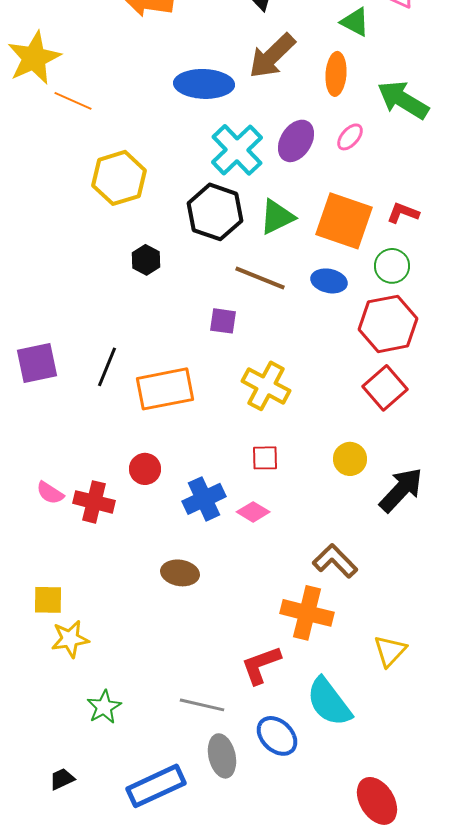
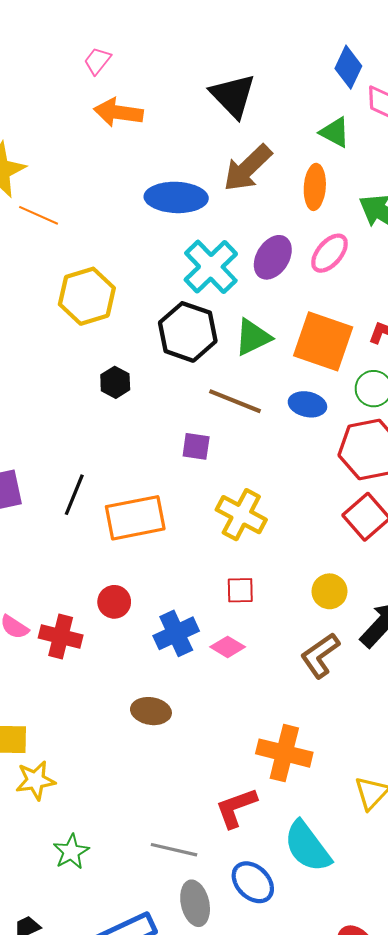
pink ellipse: (350, 137) -> (329, 253), size x1.4
brown L-shape: (335, 561) -> (320, 655), moved, turned -81

